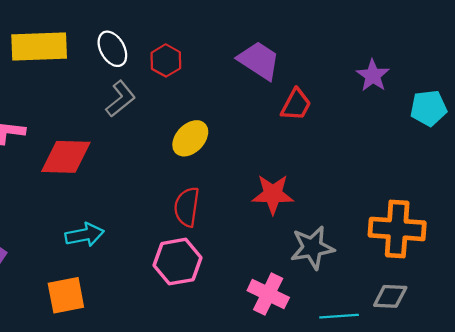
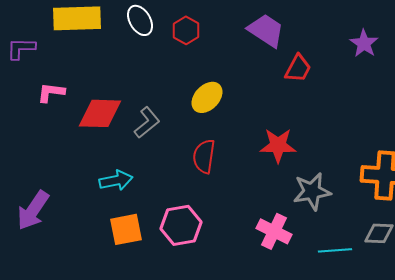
gray L-shape: (121, 99) -> (147, 122), moved
pink hexagon: (177, 262) -> (181, 225), moved
orange square: (66, 295) -> (126, 229), moved

